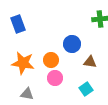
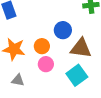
brown triangle: (90, 62) -> (81, 48), size x1.6
cyan square: (86, 89) -> (77, 75), size x1.5

